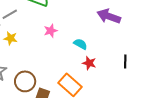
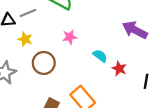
red star: (89, 63) -> (119, 69), moved
brown circle: (25, 81) -> (44, 63), moved

